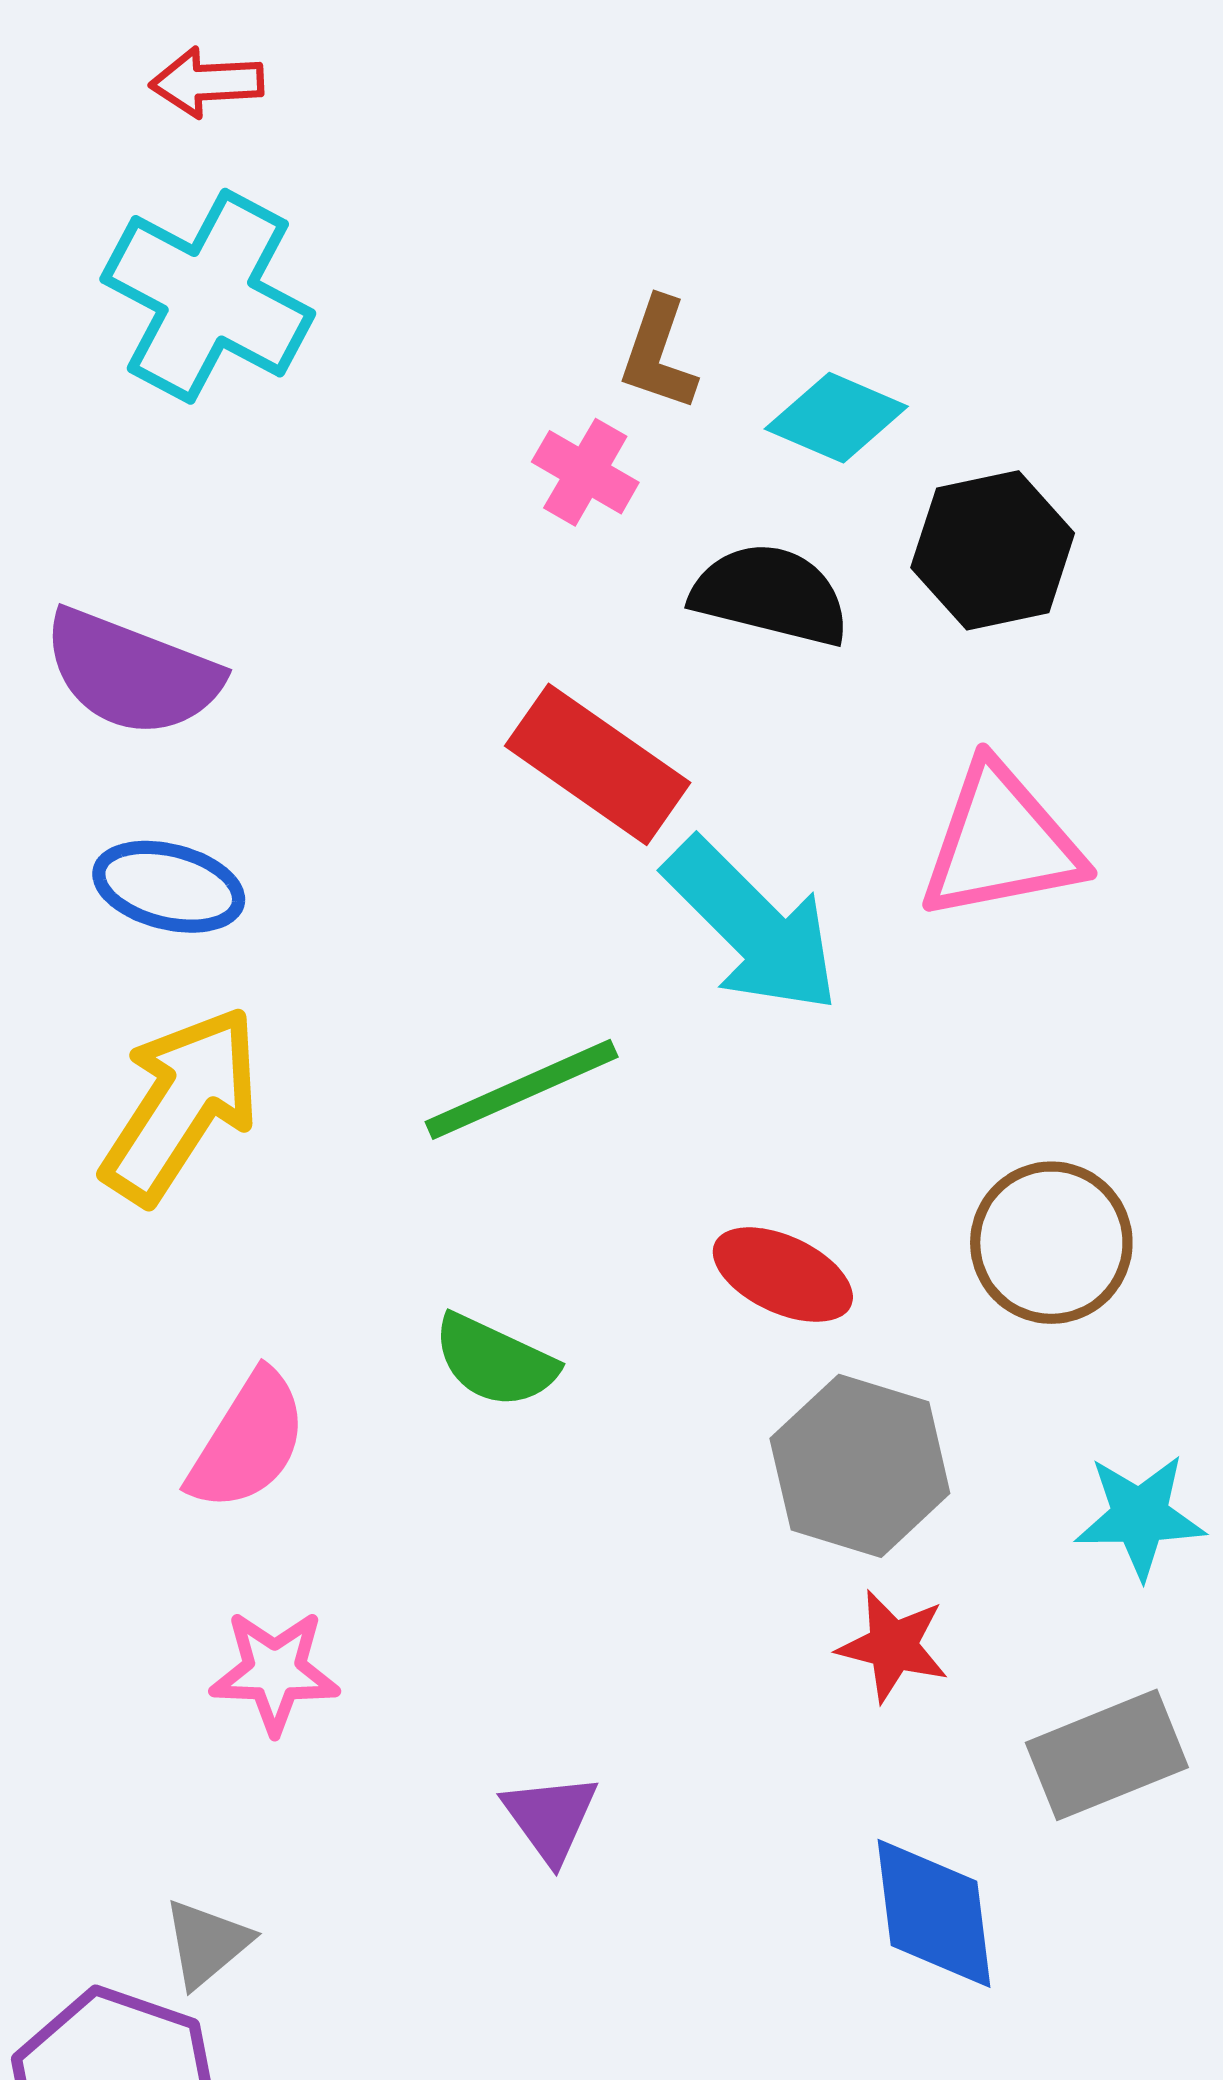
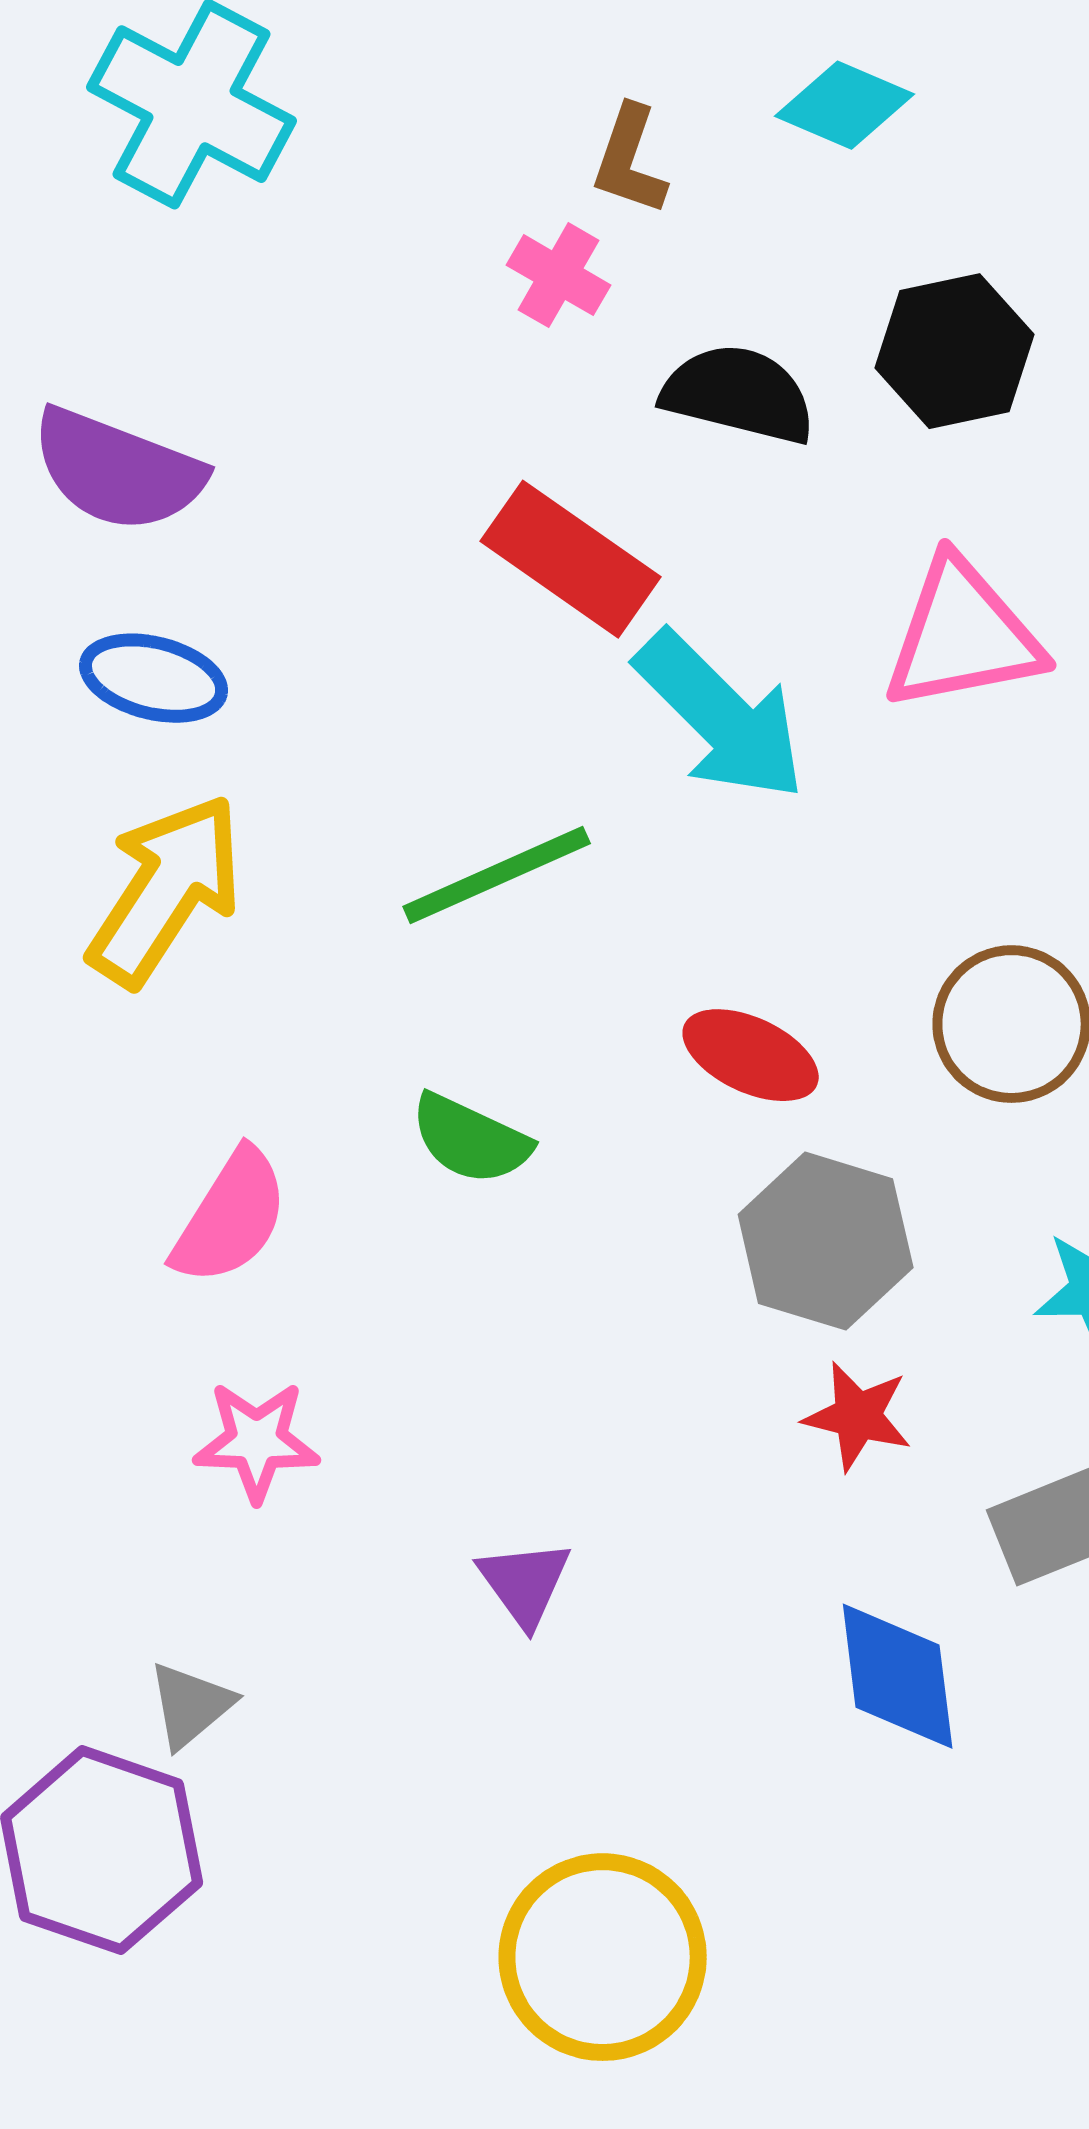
cyan diamond: (836, 418) -> (845, 105), moved

